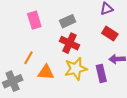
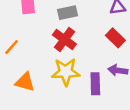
orange triangle: (46, 72) -> (25, 82), moved

